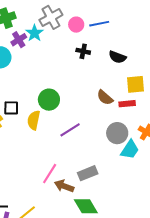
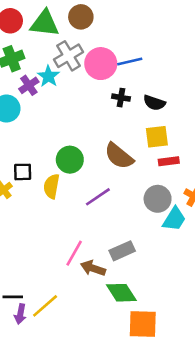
pink circle: (76, 25) -> (101, 64), size x1.6
black cross: (83, 51) -> (121, 98), moved
yellow square: (135, 84) -> (157, 137), moved
brown semicircle: (105, 98) -> (119, 156), moved, size x1.4

